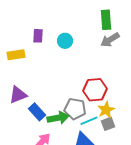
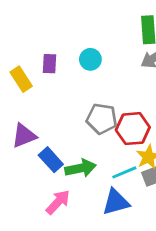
purple rectangle: (38, 36) -> (49, 64), moved
yellow rectangle: (16, 55) -> (21, 79), turned 66
gray pentagon: (75, 109) -> (102, 119), moved

